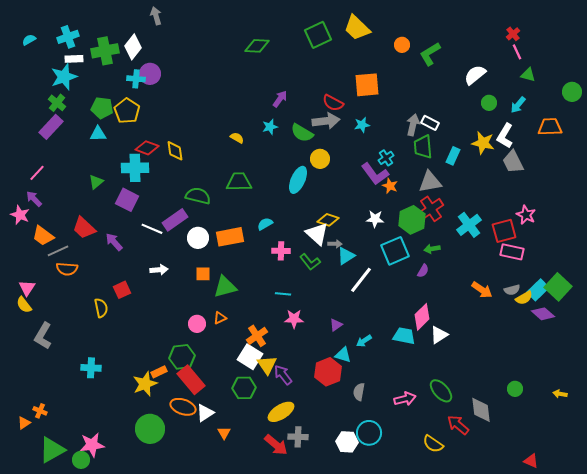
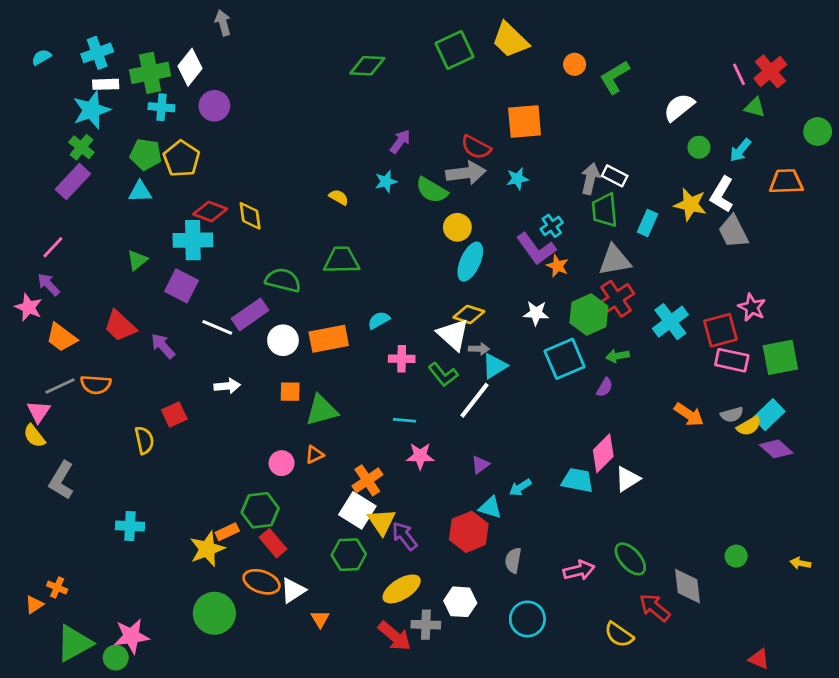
red cross: (513, 34) -> (770, 71), moved, size x1.6
cyan cross: (136, 79) -> (161, 107), moved
cyan ellipse: (298, 180) -> (470, 262), moved
gray line: (58, 251) -> (60, 386), moved
white line: (361, 280) -> (475, 400), moved
green square: (558, 287) -> (780, 357), moved, turned 36
red rectangle: (191, 380) -> (273, 543), size x0.7
white hexagon: (347, 442) -> (460, 602), moved

